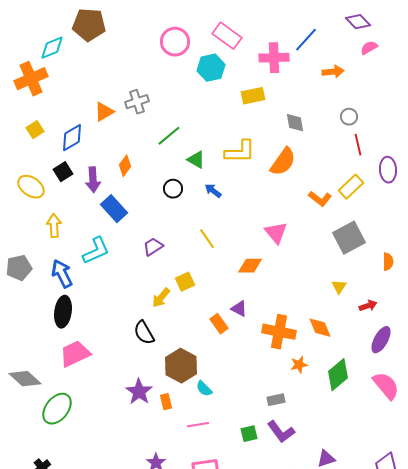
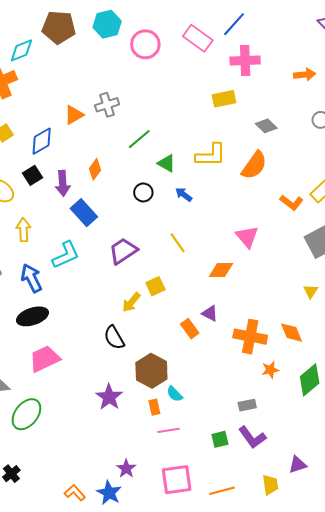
blue line: (306, 40) -> (234, 24), moved
cyan hexagon: (211, 68) -> (107, 24), moved
gray diamond: (295, 123) -> (266, 126), turned -35
purple trapezoid: (153, 247) -> (123, 251), size x1.4
black ellipse: (63, 312) -> (32, 316), turned 64
orange rectangle: (166, 402) -> (154, 407), moved

